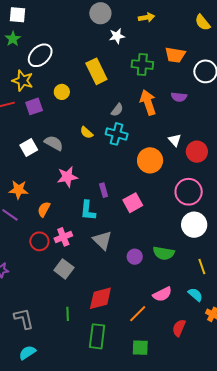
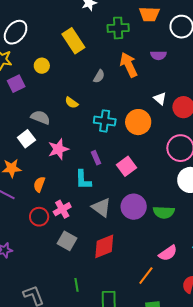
cyan cross: (117, 134) -> (105, 121), moved
white square: (29, 148) -> (26, 139), moved
purple circle: (135, 257) -> (134, 207), moved, size x1.6
red diamond: (100, 298) -> (104, 246), moved

